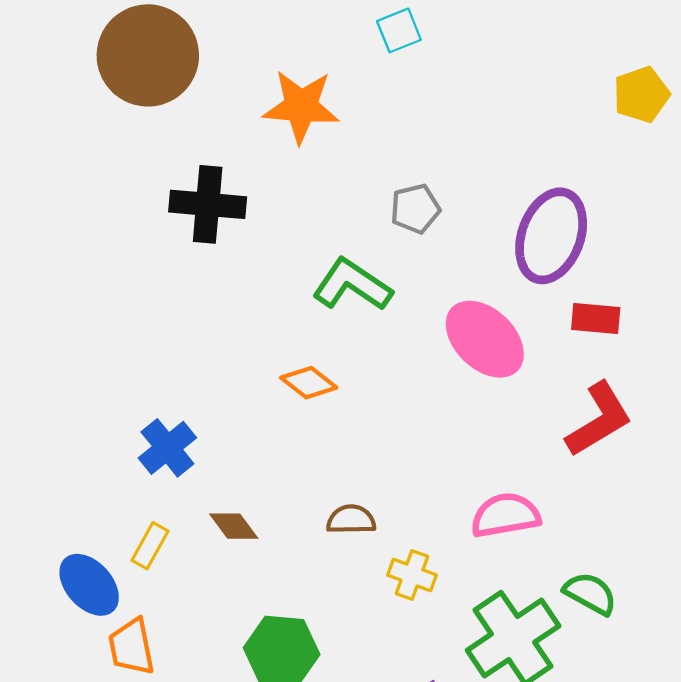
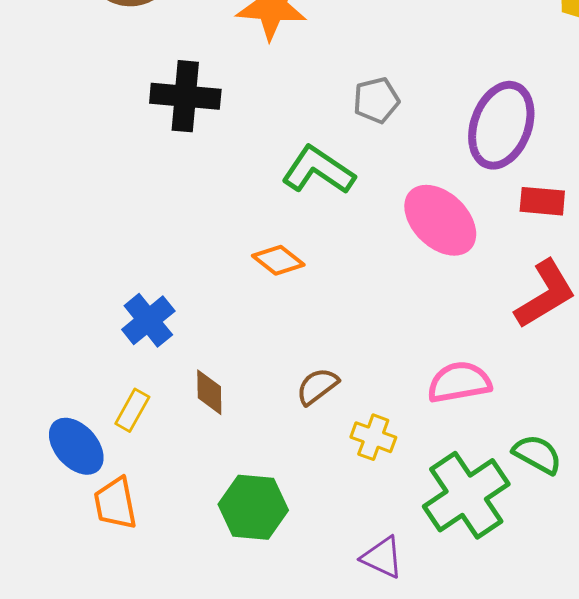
brown semicircle: (351, 520) -> (317, 386), turned -36
brown diamond: (234, 526) -> (209, 392), turned 36

